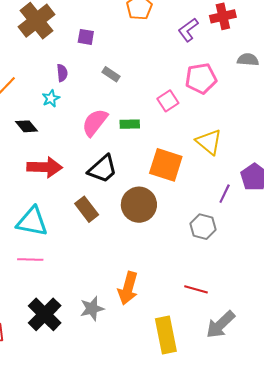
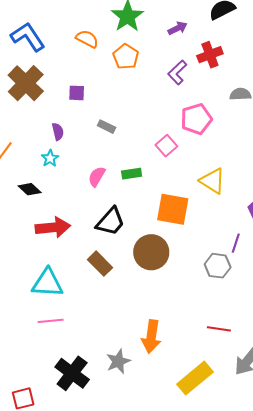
pink semicircle: (95, 122) -> (97, 177), size x0.7
purple line: (225, 194) -> (236, 243), moved
yellow rectangle: (166, 335) -> (195, 378), turned 69

